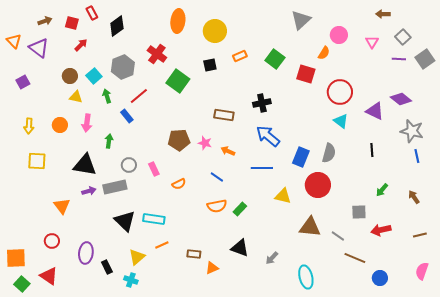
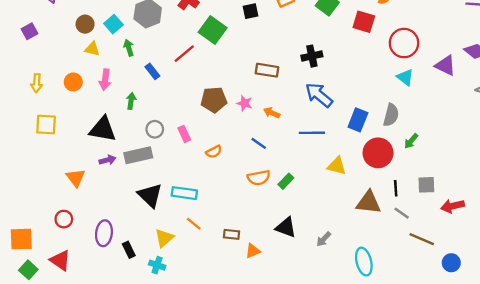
red line: (139, 96) -> (184, 54), moved
black line: (372, 150) -> (396, 188), moved
green arrow: (382, 190) -> (411, 141), moved
orange line: (162, 245) -> (194, 224), turned 64

